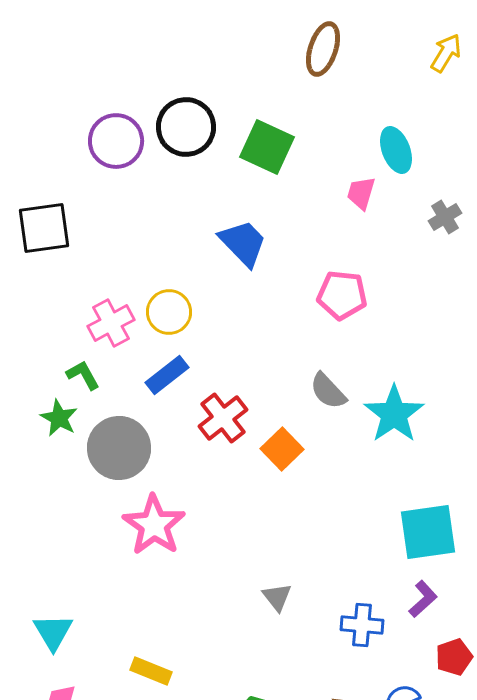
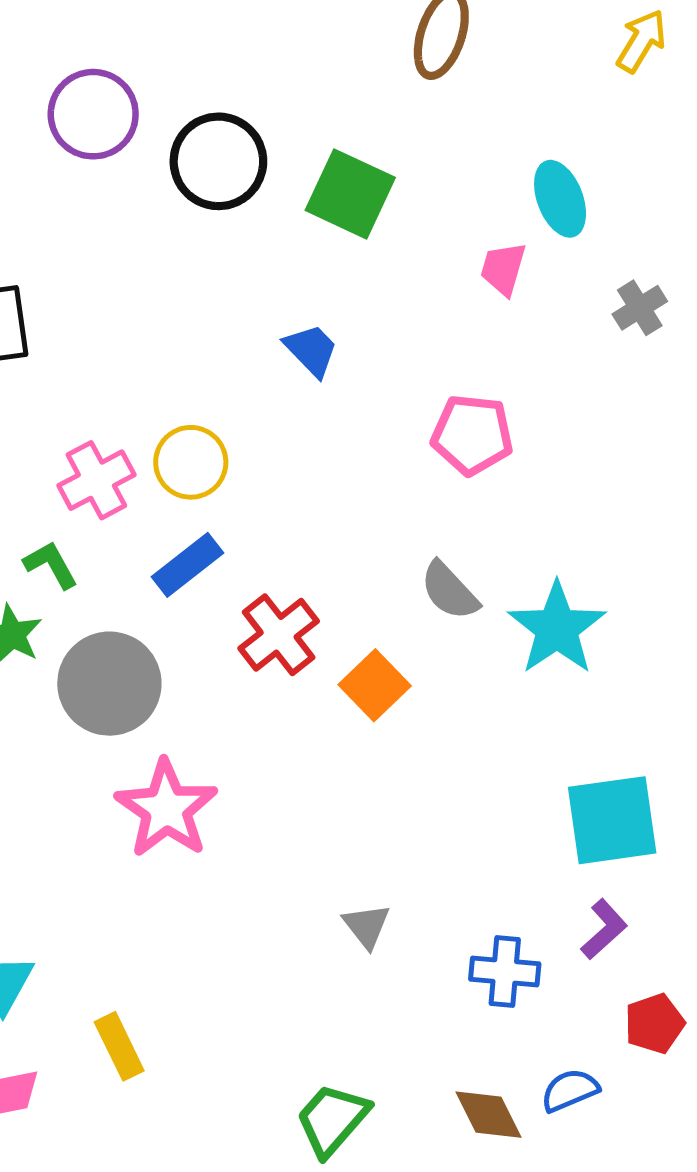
purple circle: (116, 141) -> (93, 114), moved
blue trapezoid: (243, 243) -> (311, 350), size x0.7
yellow rectangle: (151, 671) -> (119, 1046), moved, turned 42

